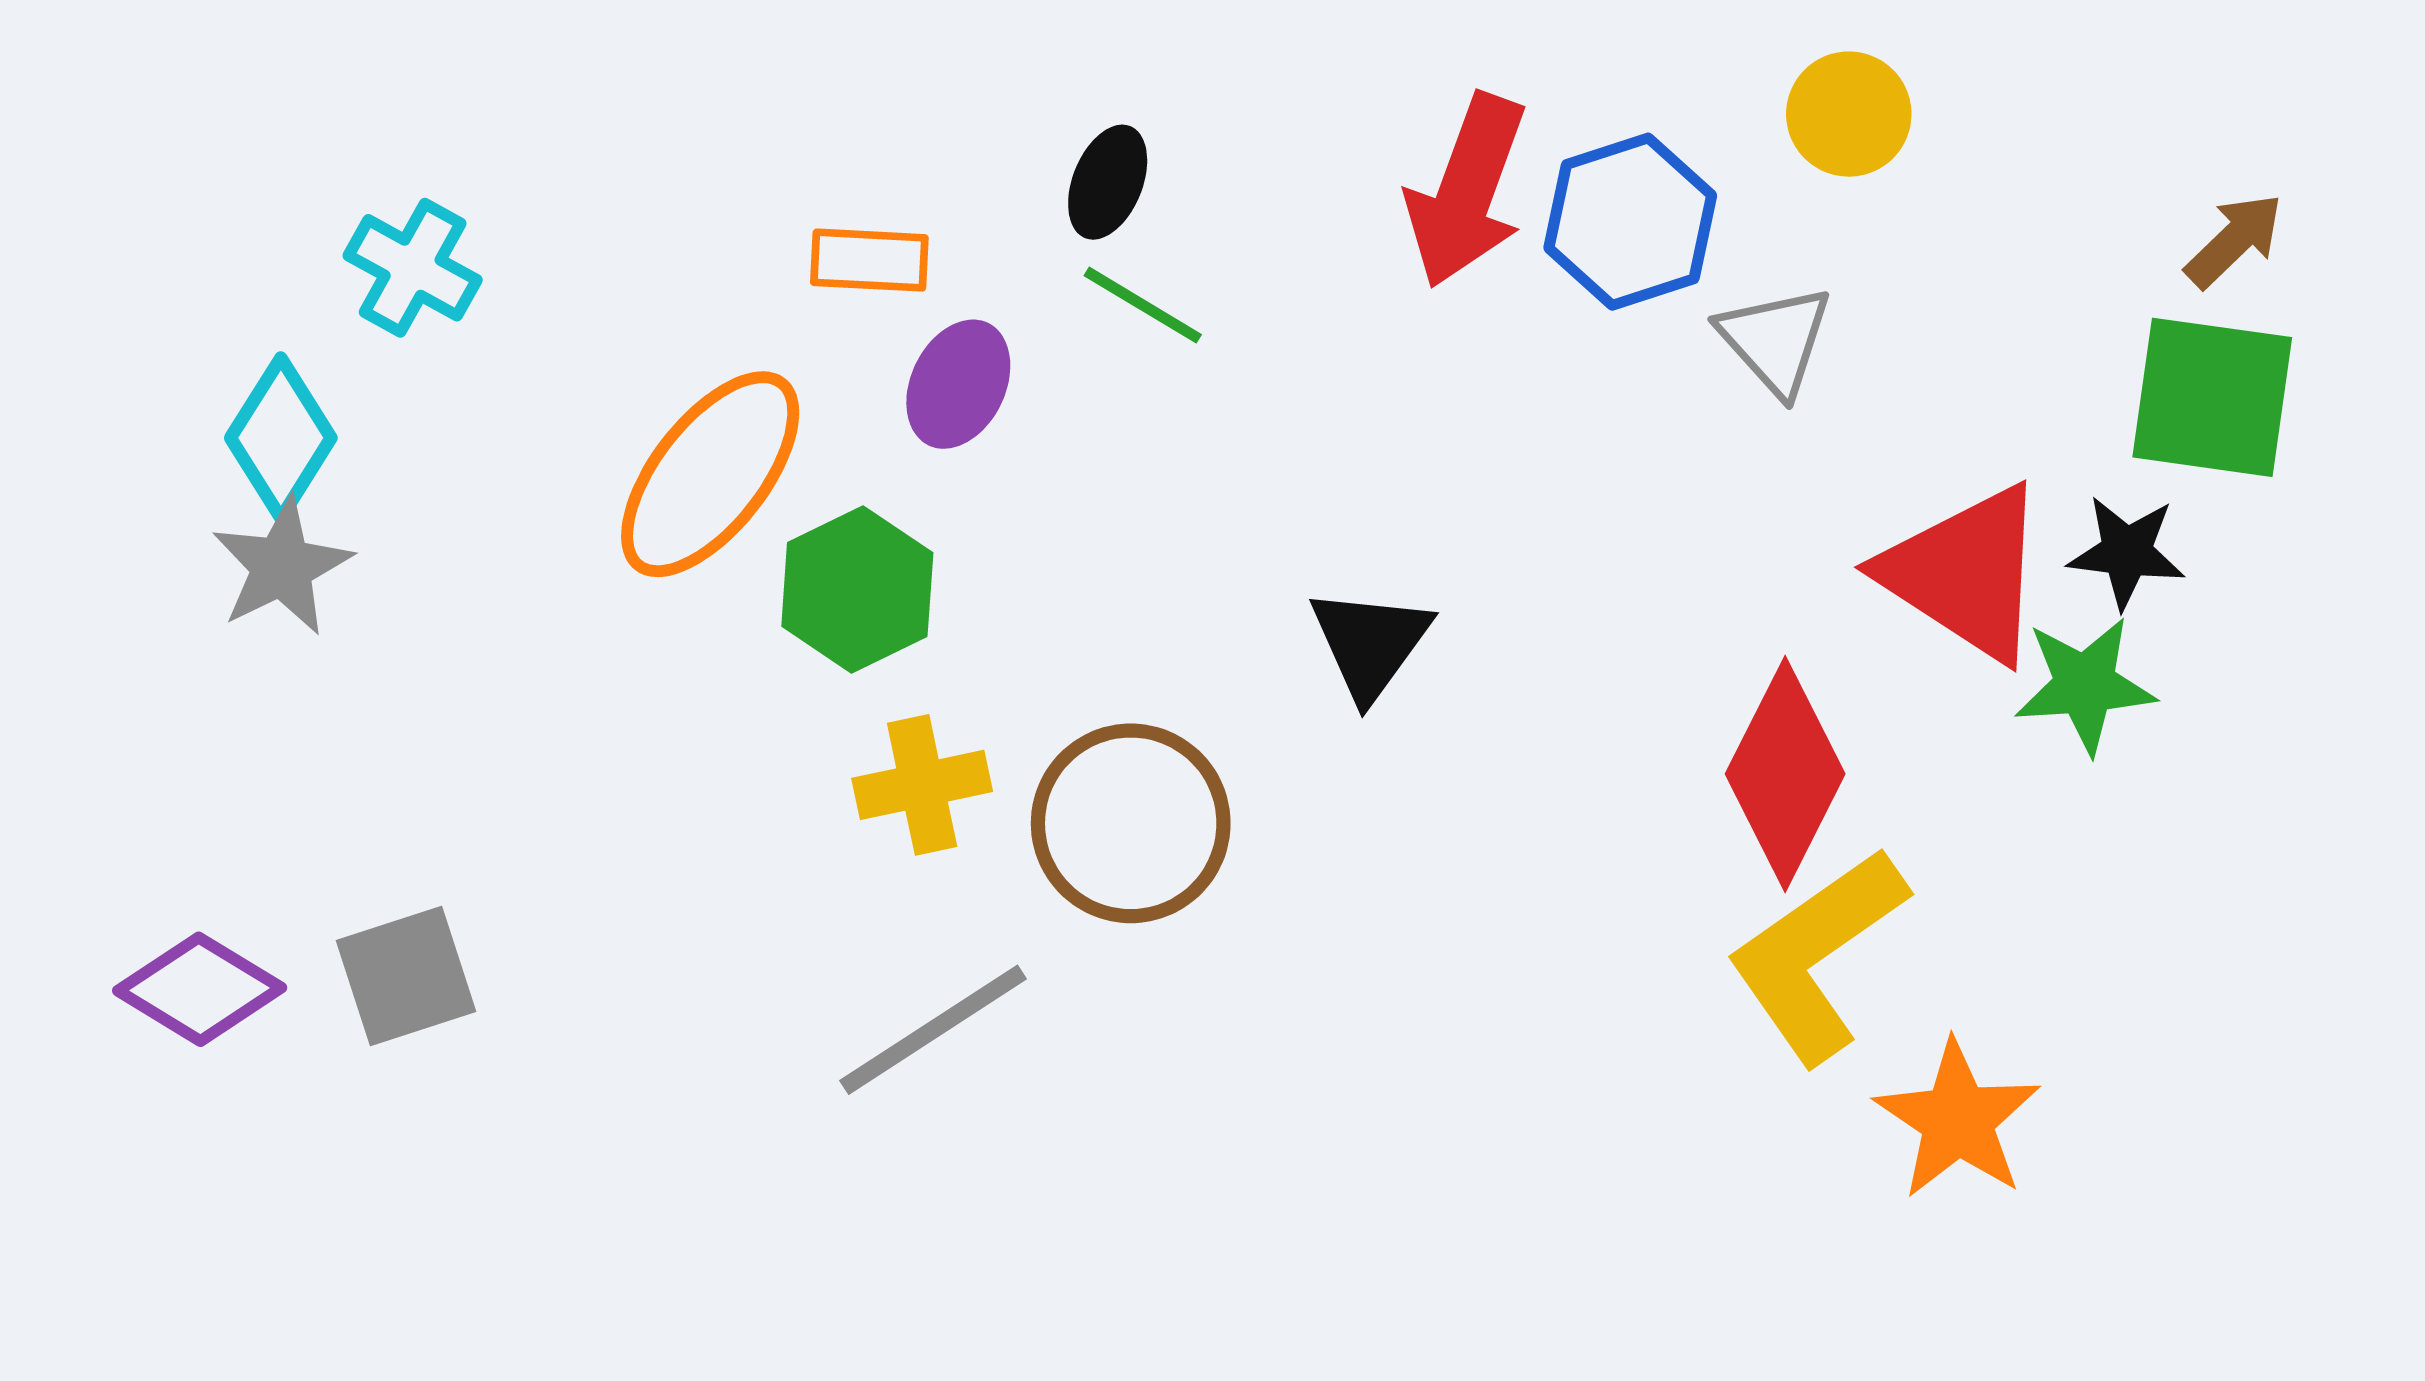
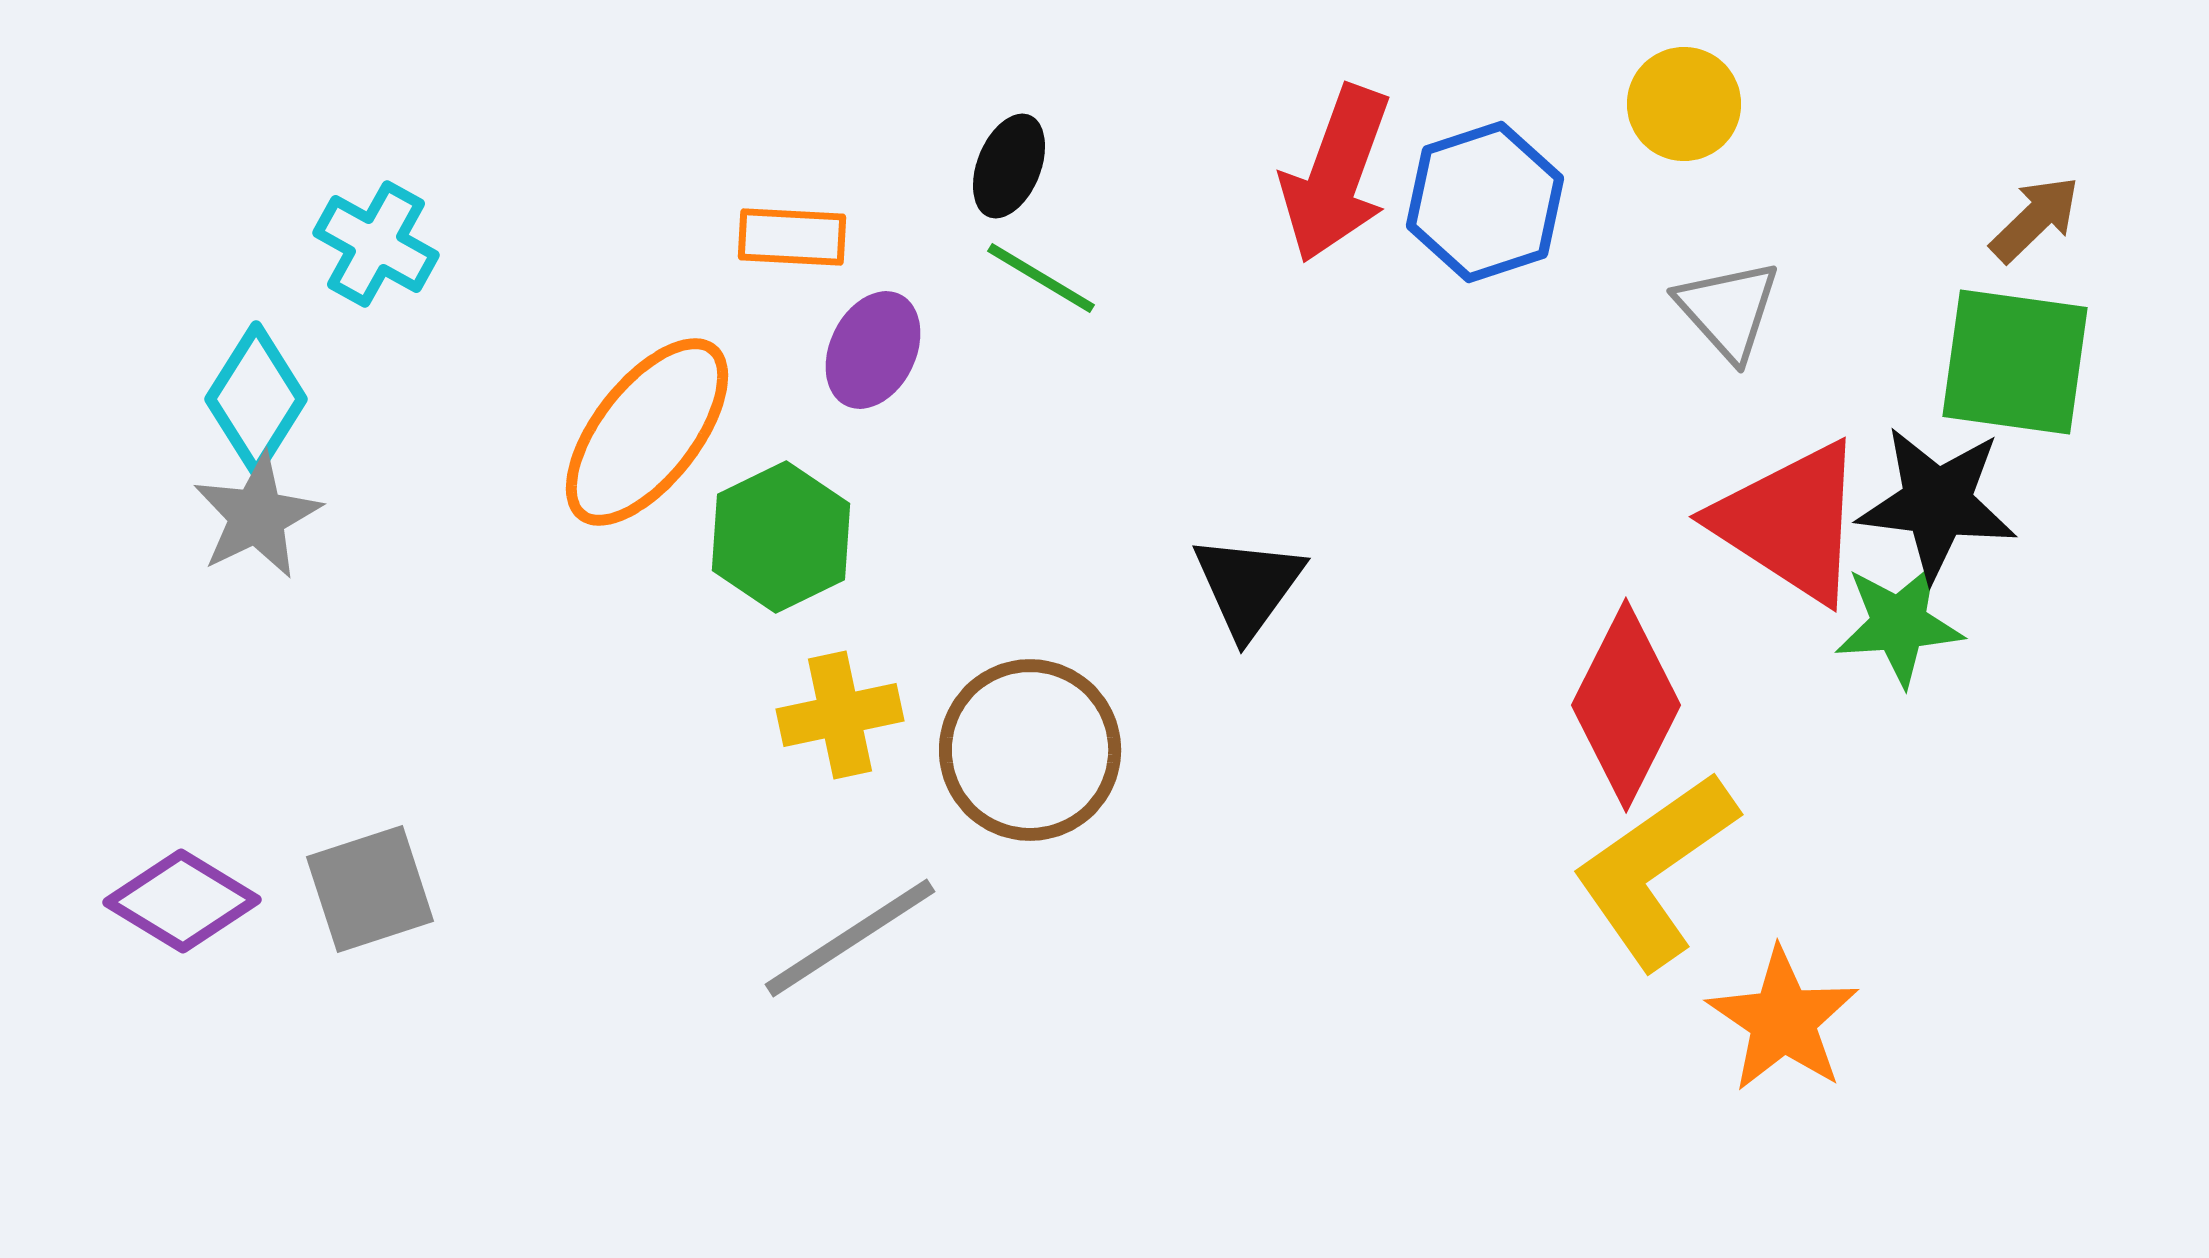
gray triangle: (1775, 340) -> (1728, 310), moved
black star: (2127, 552) -> (1937, 503), size x1.5

